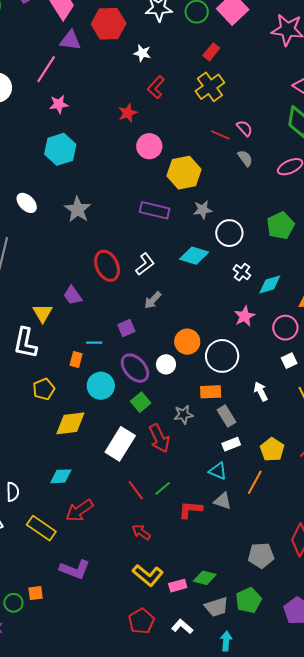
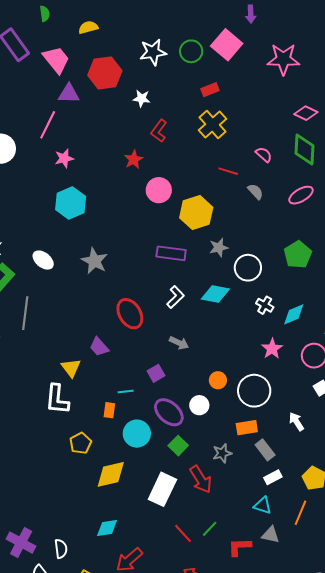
red rectangle: (211, 52) -> (210, 90), turned 36
pink semicircle: (244, 128) -> (264, 155), moved
white L-shape: (145, 264) -> (175, 297), moved
gray arrow: (153, 300) -> (179, 343), turned -102
orange circle: (187, 342) -> (218, 380), size x0.7

